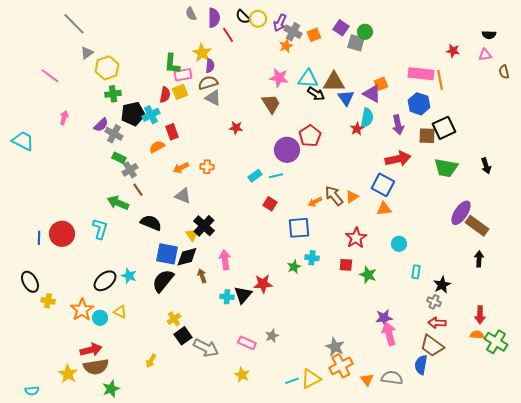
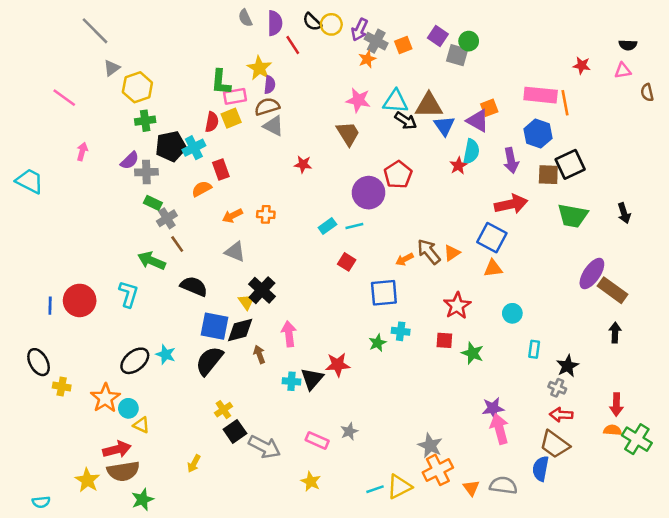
gray cross: (114, 134) -> (146, 172), turned -30
yellow triangle: (120, 312) -> (141, 425), moved

